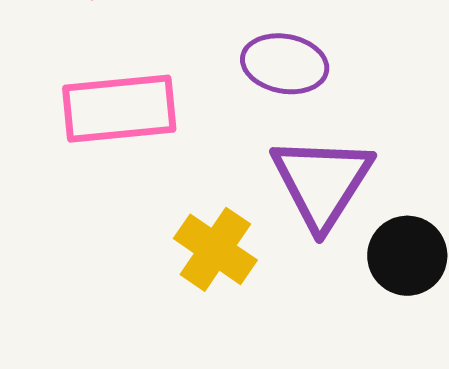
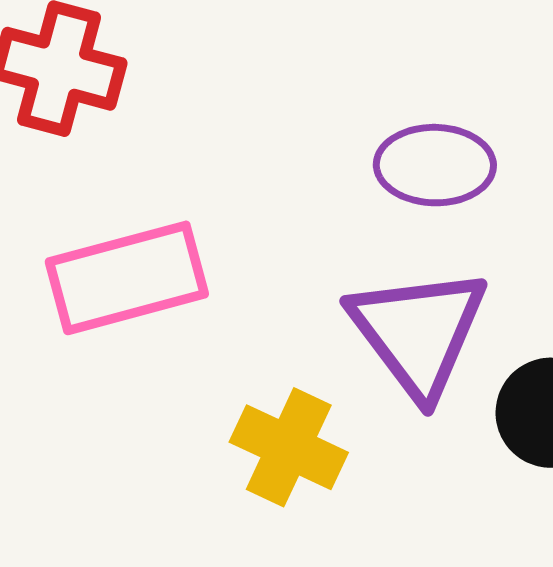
purple ellipse: (285, 64) -> (435, 165), moved

